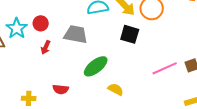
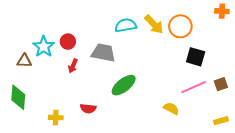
black square: (130, 34) -> (196, 57), moved
yellow semicircle: (116, 89) -> (171, 108), moved

